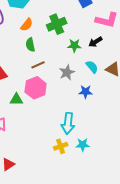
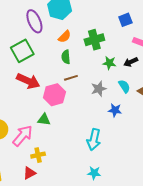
pink hexagon: (36, 88) -> (54, 95), moved
green triangle: (16, 99) -> (44, 120), moved
cyan star: (83, 145) -> (94, 173), moved
yellow cross: (61, 146) -> (38, 155), moved

